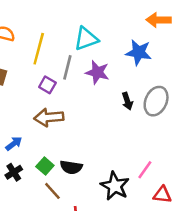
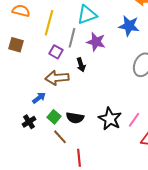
black arrow: (127, 101) -> (81, 65), moved
blue arrow: (14, 144) -> (39, 98), moved
black star: (115, 186) -> (110, 119), moved

